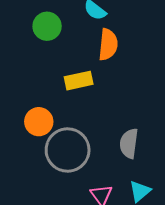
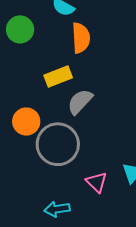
gray semicircle: (129, 143) -> (80, 102), moved, turned 44

